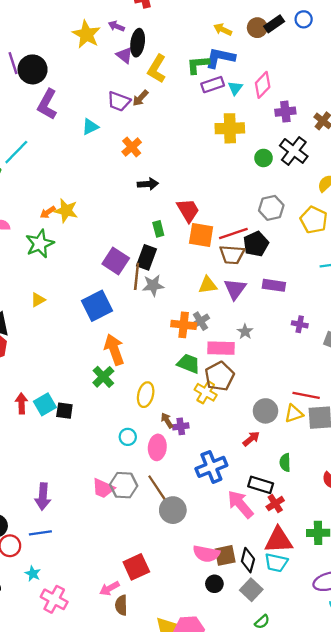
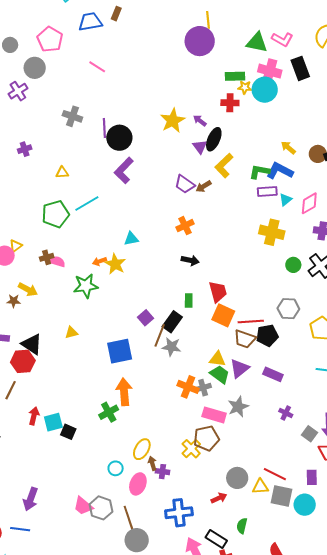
cyan triangle: (90, 127) -> (131, 239), moved
purple square: (116, 261) -> (145, 318), size x0.7
gray star: (245, 332) -> (238, 407), size x1.5
green trapezoid: (188, 364) -> (220, 374), moved
yellow ellipse: (146, 395) -> (142, 449), moved

